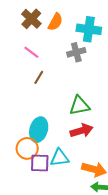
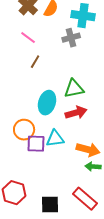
cyan ellipse: (39, 130) -> (47, 103), moved

